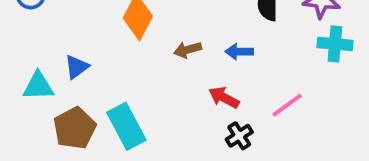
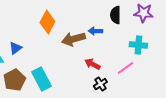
cyan cross: (335, 44) -> (138, 45), moved
brown arrow: (188, 50) -> (73, 39), size x1.6
blue arrow: (239, 52) -> (95, 31), moved

